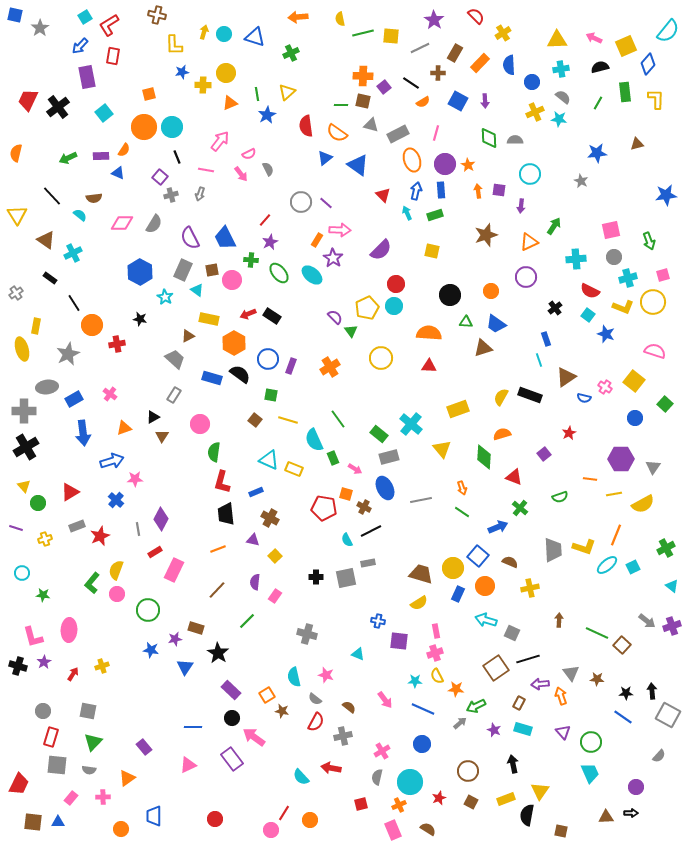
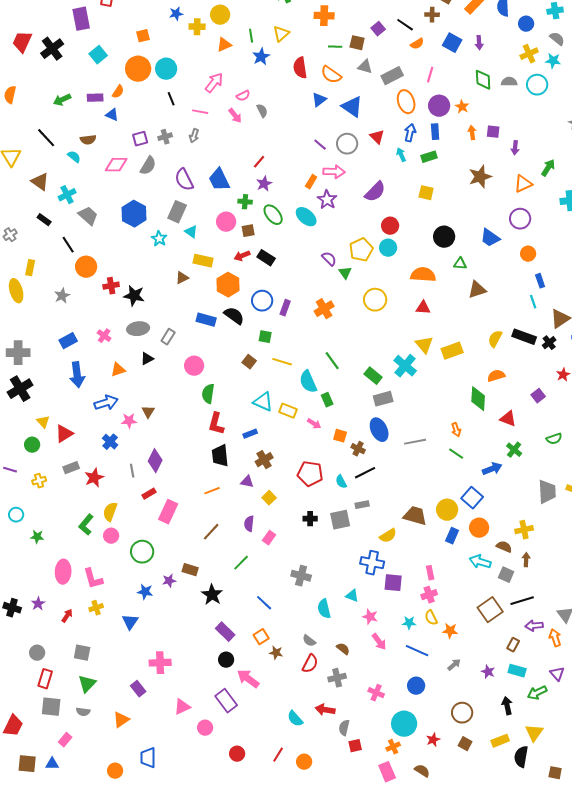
orange cross: (363, 76) -> (324, 16), moved
cyan circle: (530, 174) -> (537, 85), moved
purple square: (160, 177) -> (140, 139), moved, turned 35
gray circle: (301, 202) -> (347, 144), moved
brown square: (212, 270) -> (248, 231), moved
orange circle: (491, 291) -> (528, 254), moved
black cross: (555, 308) -> (549, 343), moved
black star: (140, 319) -> (134, 296), moved, size x1.5
blue trapezoid: (496, 324) -> (490, 238), moved
gray star: (68, 354) -> (62, 296), size x0.7
gray trapezoid: (175, 359) -> (88, 216), moved
gray ellipse: (47, 387) -> (138, 329), moved
brown triangle: (162, 436) -> (148, 412), moved
yellow triangle: (442, 449) -> (424, 345), moved
pink arrow: (355, 469) -> (314, 424), moved
yellow triangle: (24, 486) -> (43, 422), moved
red pentagon: (324, 508) -> (310, 474), moved
brown cross: (270, 518) -> (264, 460), turned 30
brown semicircle: (510, 562) -> (504, 547), moved
yellow semicircle: (419, 603) -> (388, 536), moved
brown arrow: (559, 620) -> (526, 560), moved
blue cross: (378, 621) -> (372, 563), size x1.6
pink L-shape: (33, 637) -> (93, 579), moved
blue triangle: (185, 667) -> (130, 622), moved
pink star: (326, 675) -> (370, 617), moved
cyan semicircle: (294, 677) -> (324, 609), moved
green arrow: (476, 706) -> (537, 693), moved
blue line: (193, 727) -> (264, 603), moved, turned 42
pink cross: (382, 751) -> (376, 693), turned -35
gray semicircle: (377, 777) -> (344, 728), moved
pink cross: (103, 797) -> (160, 663), moved, size x1.5
red circle: (215, 819) -> (237, 754), moved
pink circle: (271, 830) -> (205, 728), moved

